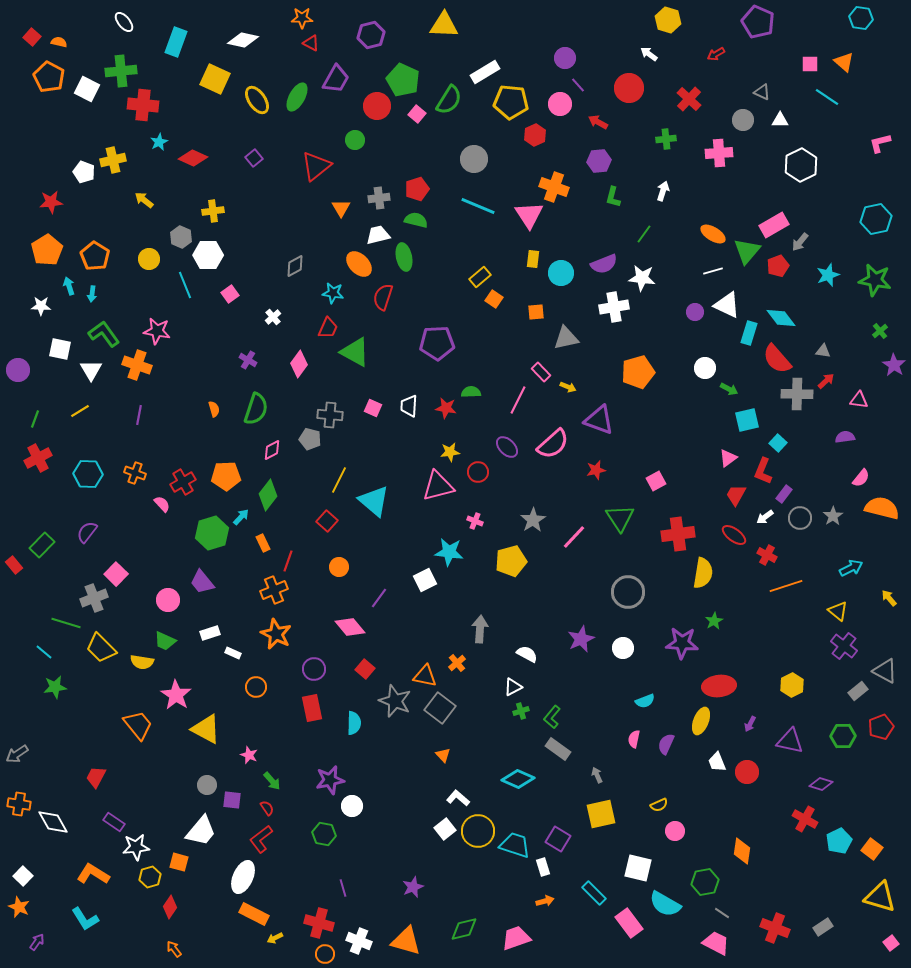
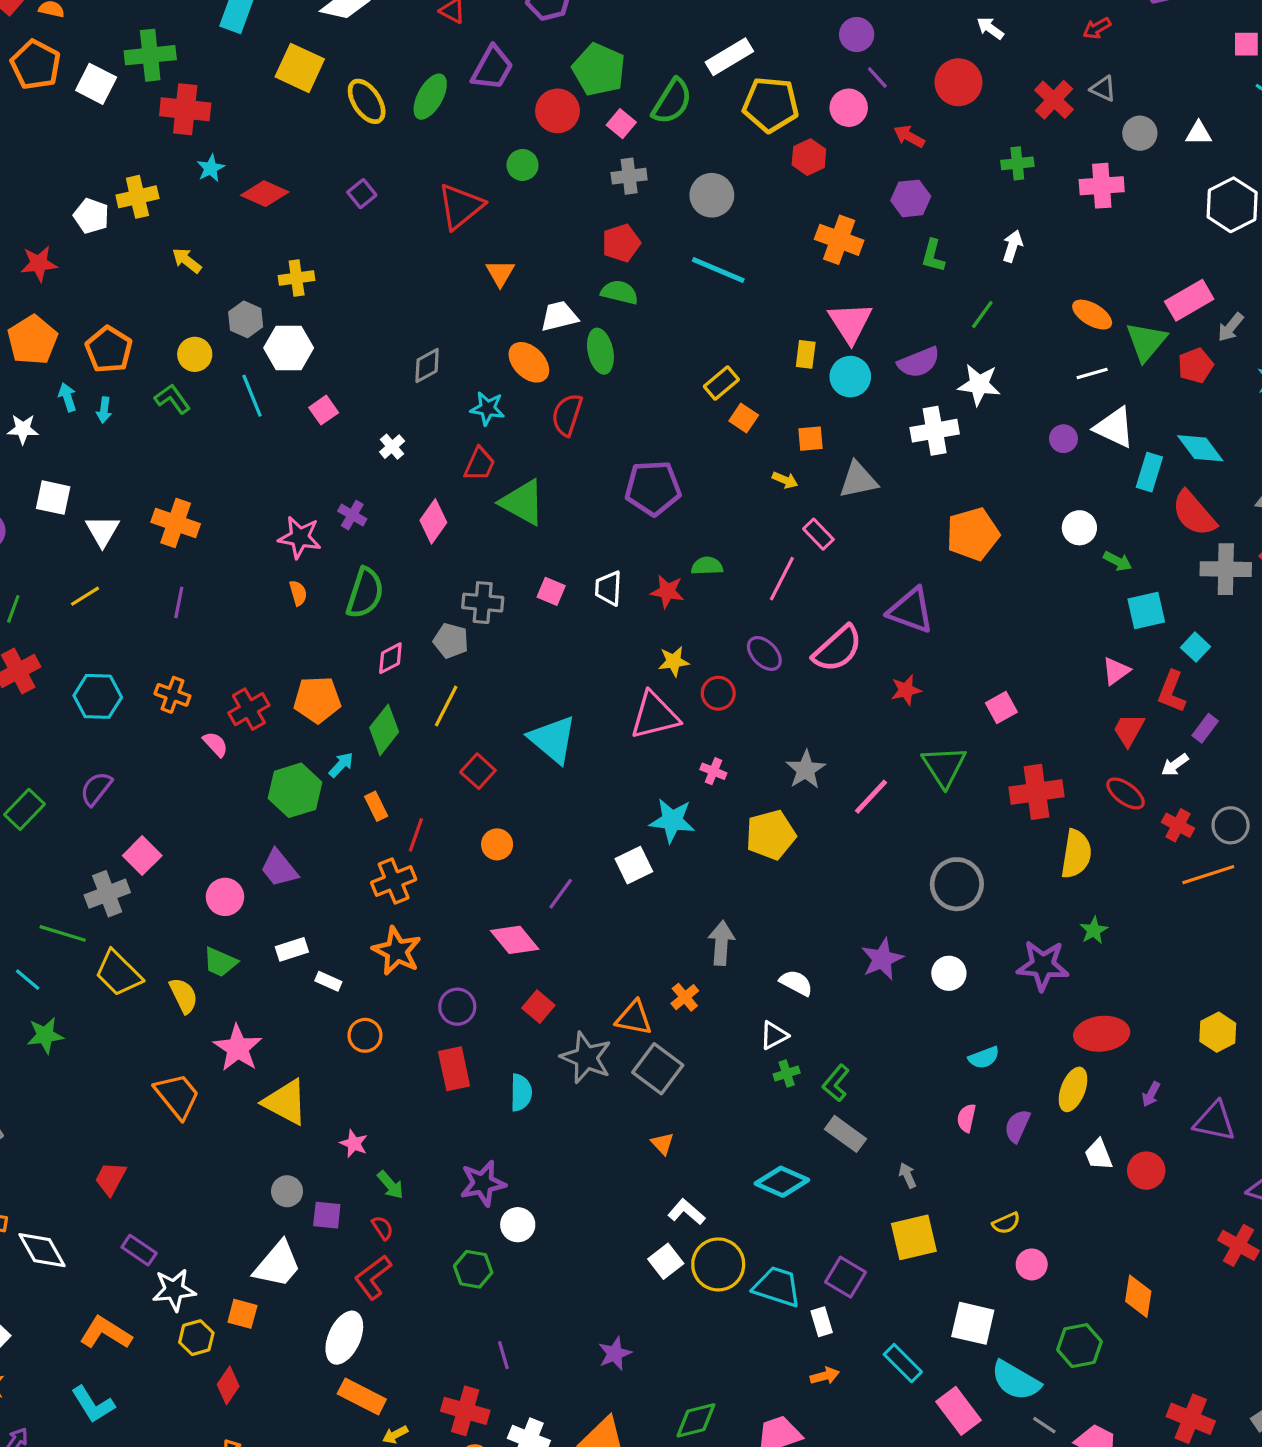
gray triangle: (762, 92) -> (1103, 89), moved
gray cross: (379, 198) -> (629, 176), moved
pink triangle: (529, 215) -> (850, 323), moved
pink star: (157, 331) -> (300, 537), moved
green L-shape: (104, 334) -> (172, 399), moved, size x0.7
yellow arrow: (568, 387) -> (785, 480), moved
yellow line: (339, 480) -> (446, 706), moved
gray circle: (800, 518) -> (1231, 825), moved
yellow semicircle: (142, 662) -> (184, 996), turned -125
gray line: (722, 913) -> (1044, 1425), moved

